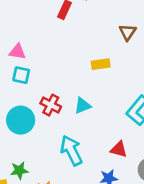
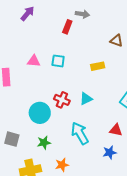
brown triangle: (128, 32) -> (116, 41), turned -40
cyan square: (21, 75) -> (58, 61), moved
green star: (19, 170) -> (44, 143), moved

